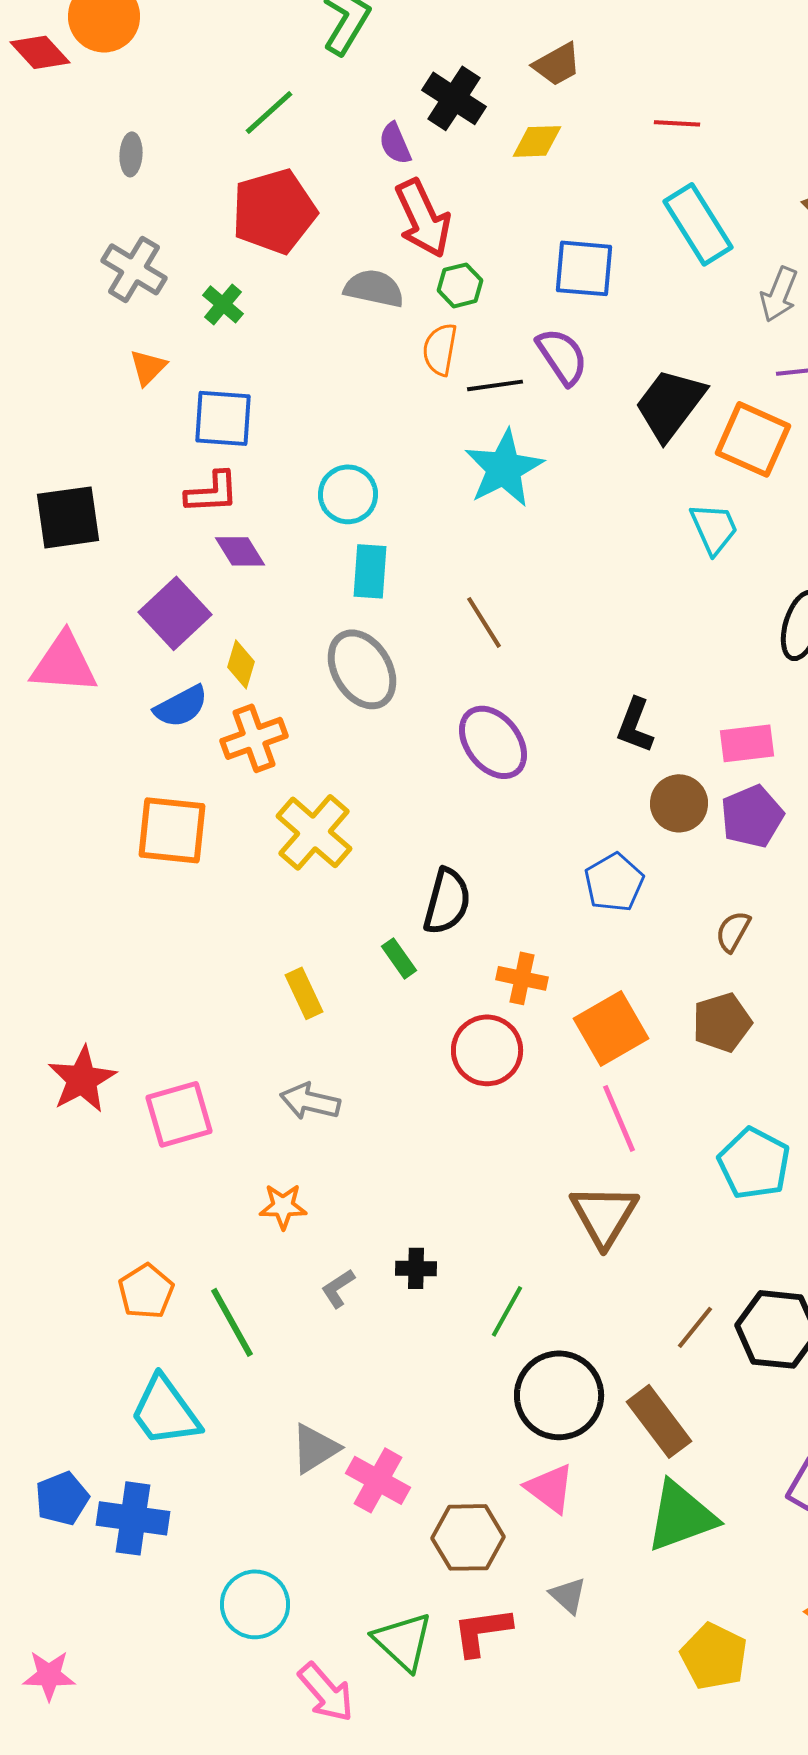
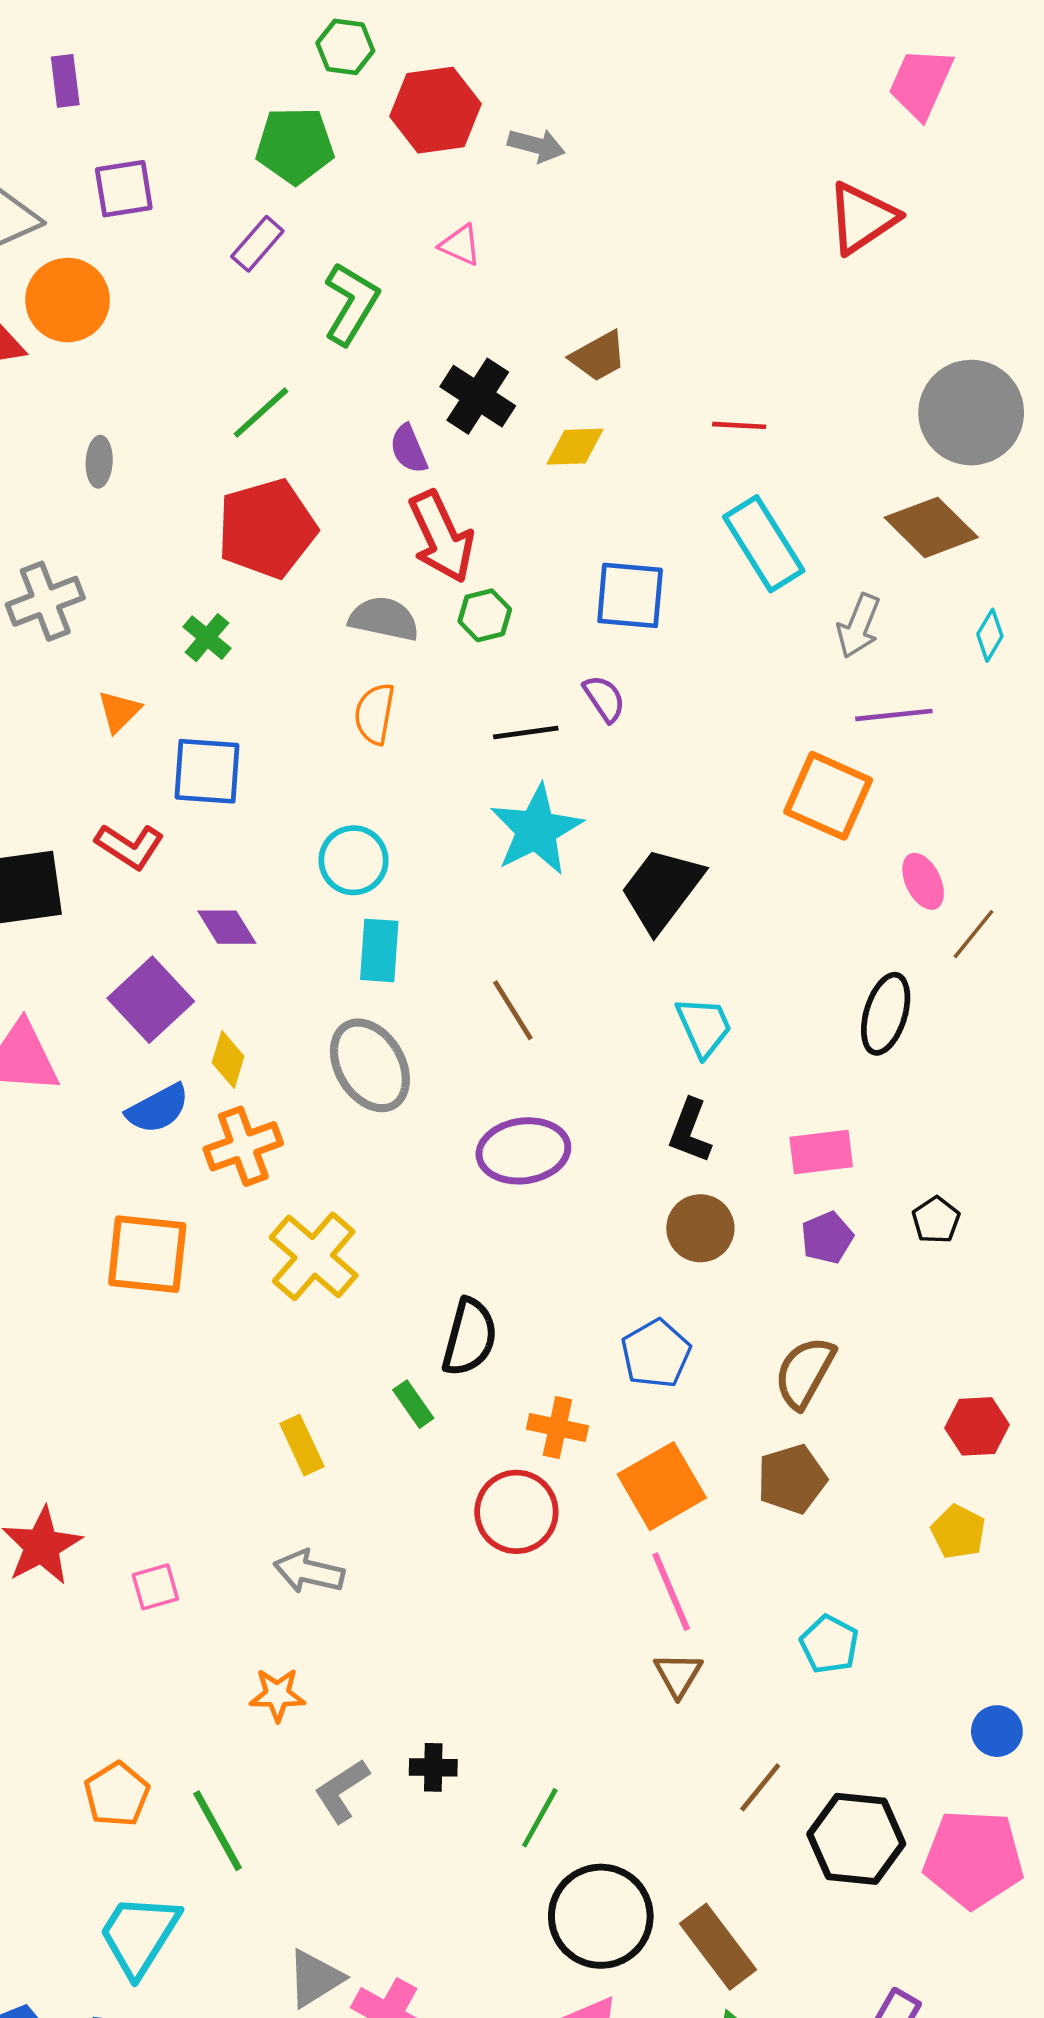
gray cross: (134, 269) -> (45, 601), moved, turned 38
orange semicircle: (440, 349) -> (375, 714), moved
purple semicircle: (562, 356) -> (604, 699), size x0.7
black trapezoid: (670, 404) -> (662, 890), moved
red L-shape: (212, 492) -> (130, 846), moved, turned 36
cyan trapezoid: (714, 528) -> (704, 1027), moved
purple ellipse: (493, 742) -> (523, 1151), turned -60
brown circle: (679, 803) -> (700, 1228), moved
purple pentagon: (752, 816) -> (827, 1238), size x0.7
blue pentagon: (614, 882) -> (656, 1354), moved
brown semicircle: (733, 931) -> (805, 1372), size x1.5
pink square: (179, 1114) -> (155, 1587), size x0.6
cyan pentagon: (754, 1163) -> (829, 1644), size x0.7
brown triangle: (604, 1215) -> (678, 1675), moved, size x0.6
gray L-shape: (338, 1288) -> (342, 1791), size x1.4
brown line: (695, 1327) -> (760, 1787), moved
cyan trapezoid: (165, 1411) -> (139, 1935), turned 68

